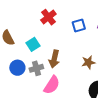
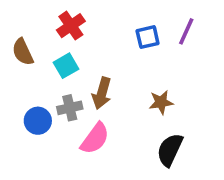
red cross: (48, 17) -> (71, 26), moved
blue circle: (17, 68) -> (38, 121), moved

